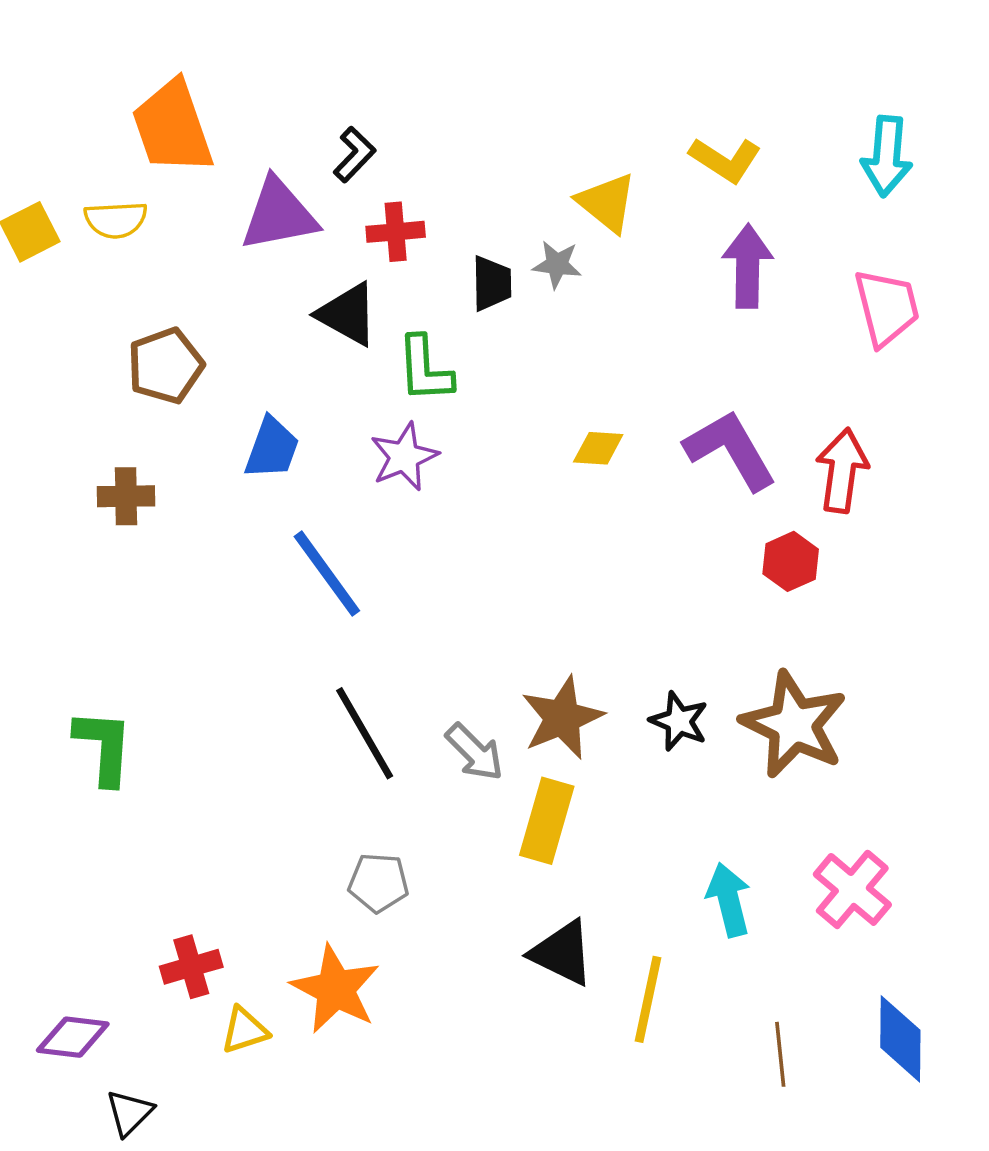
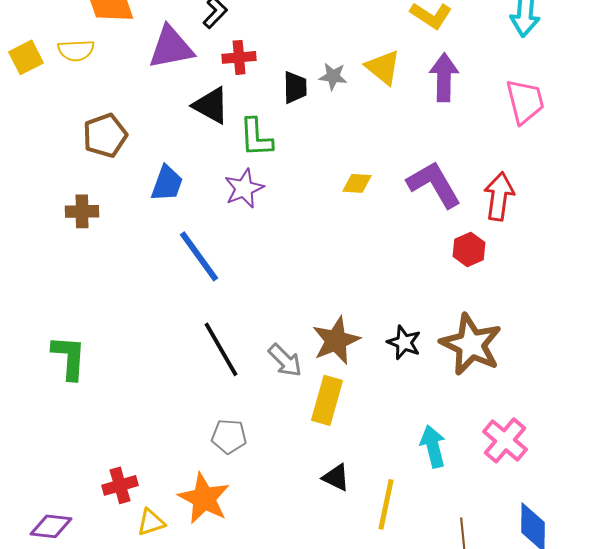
yellow triangle: (607, 203) -> (383, 67), moved
black triangle: (562, 953) -> (336, 477), size x0.7

